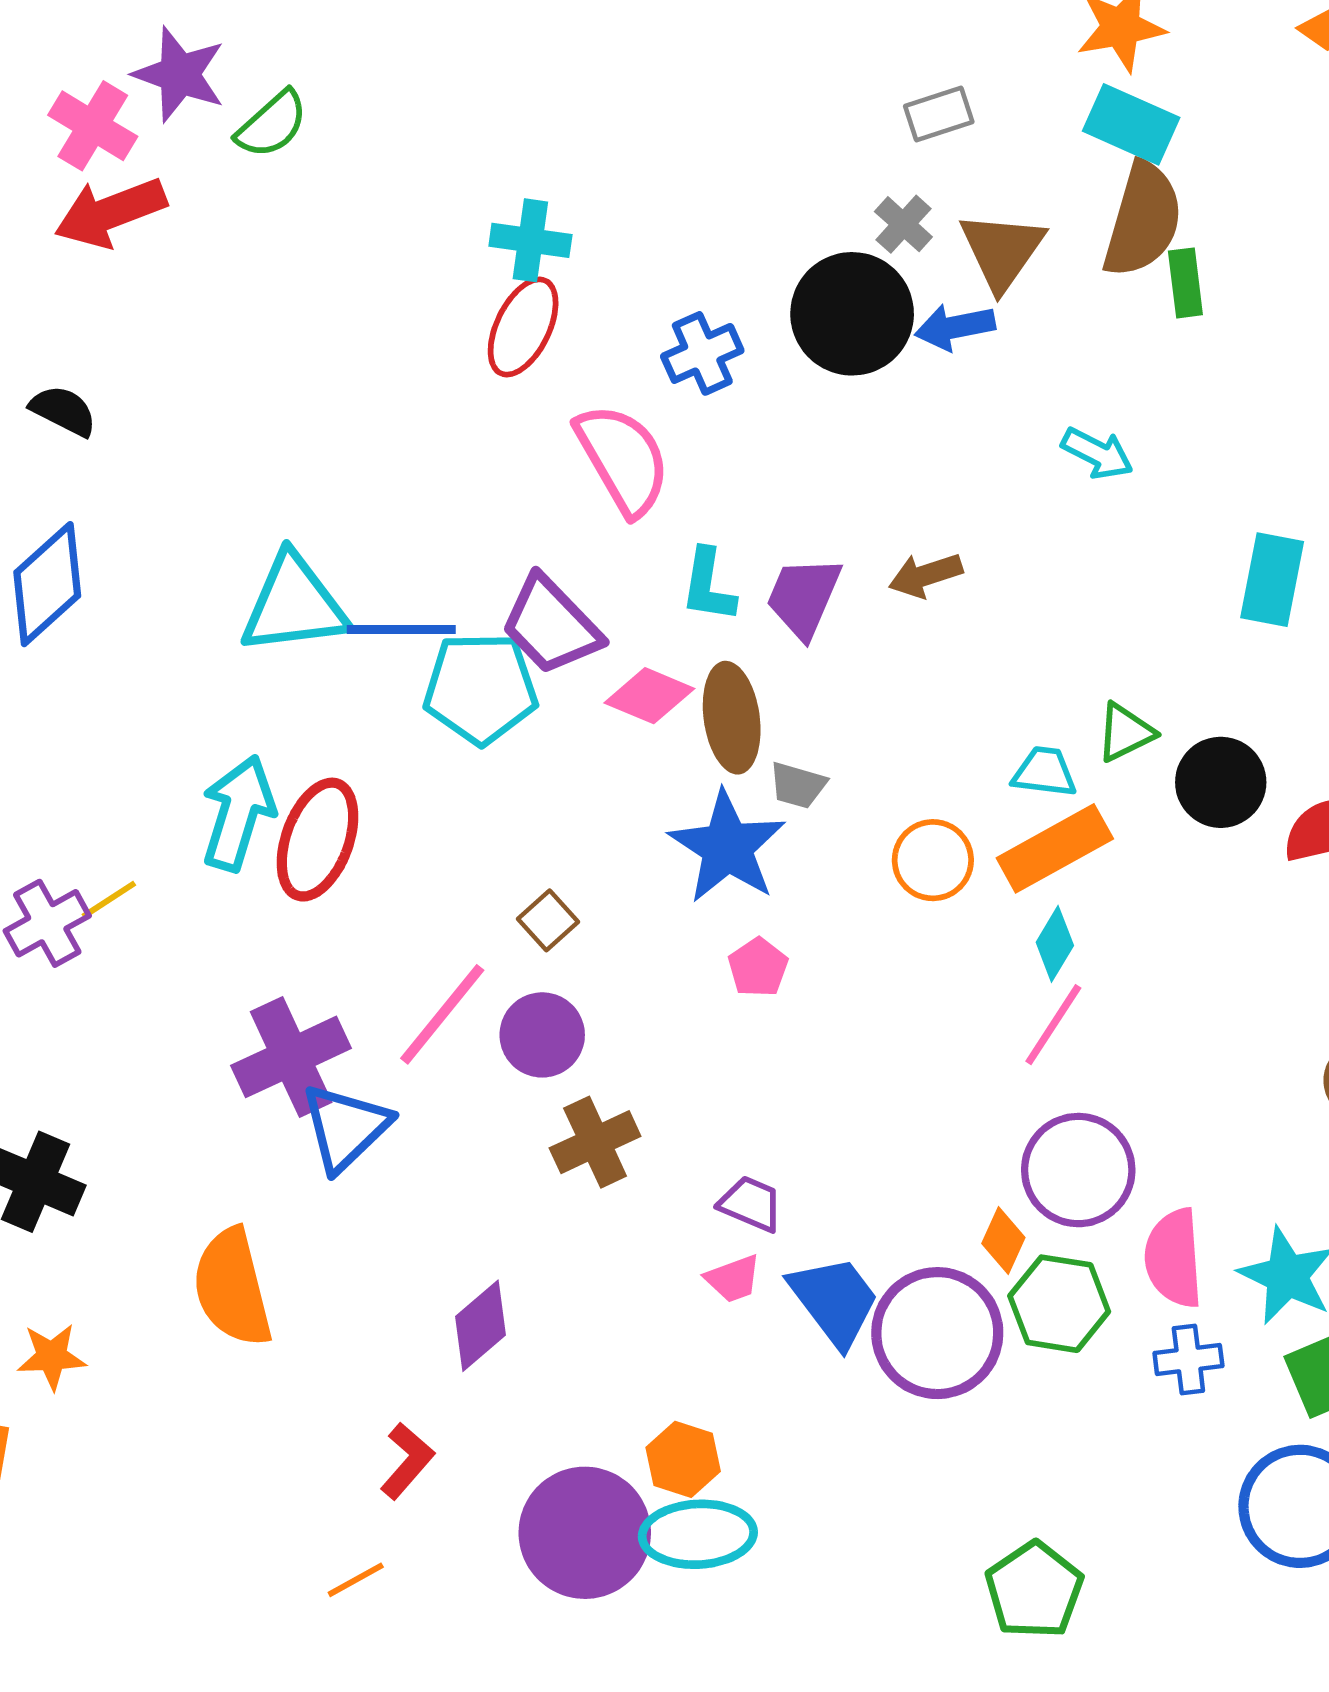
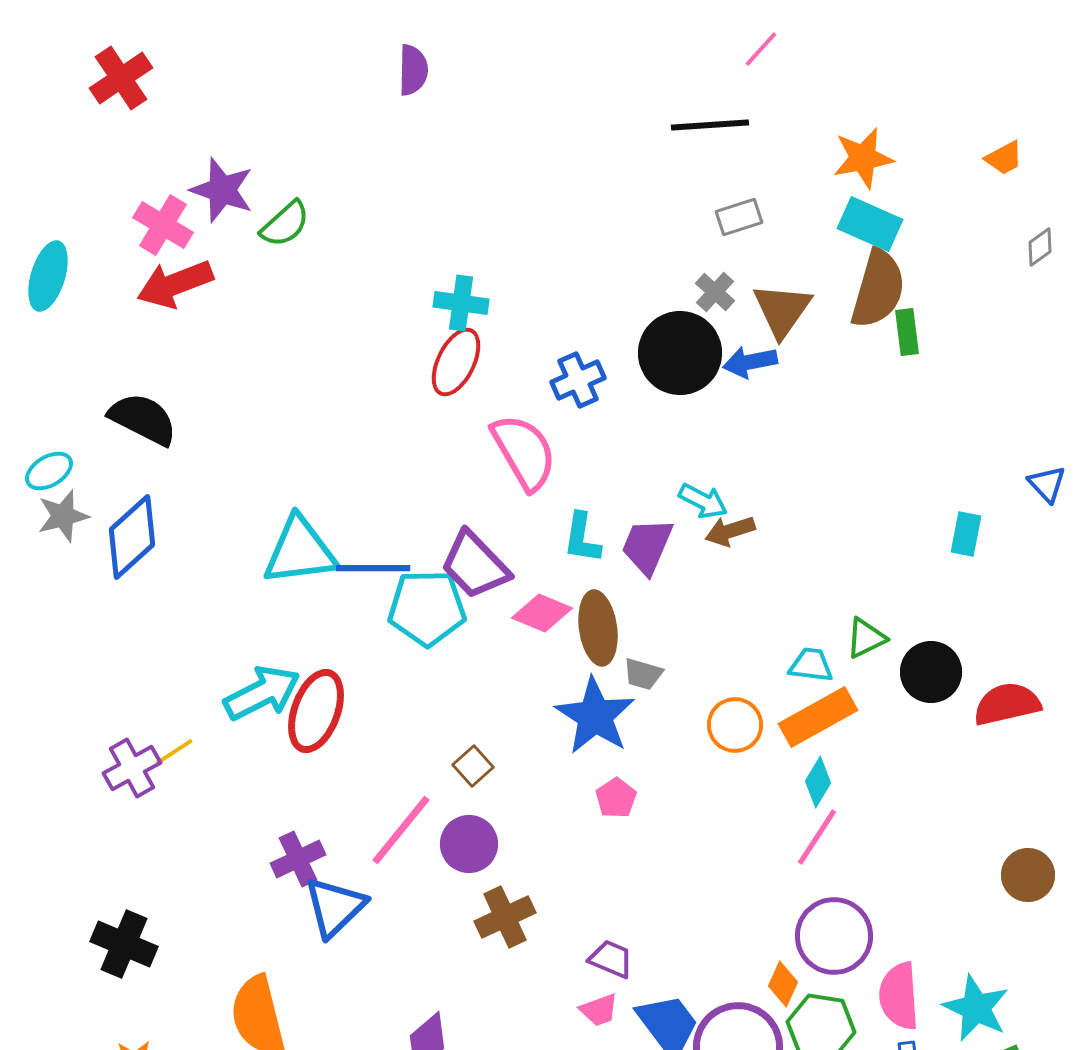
black semicircle: (63, 411) -> (143, 419), size x1.5
cyan arrow: (1097, 453) -> (703, 501), moved
cyan rectangle: (1272, 580) -> (966, 534), size x0.7
cyan arrow: (238, 813) -> (262, 693), turned 46
purple cross: (291, 1057) -> (298, 859), size x0.7

